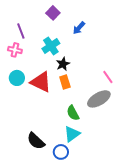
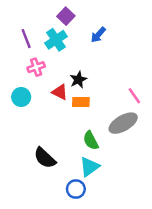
cyan cross: (51, 46) -> (56, 40), moved
pink cross: (15, 50) -> (36, 67), moved, turned -32
red triangle: (41, 82) -> (60, 92), moved, size x0.6
orange rectangle: (65, 82) -> (81, 102), turned -72
black semicircle: (36, 141) -> (45, 158), moved

